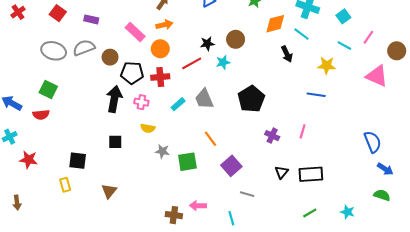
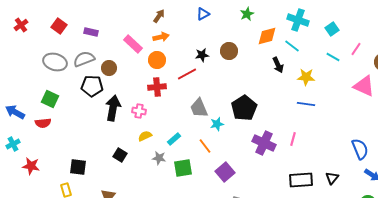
cyan star: (223, 62) -> (217, 124), moved
yellow star: (327, 65) -> (306, 77), moved
black pentagon: (132, 73) -> (92, 86), moved
cyan rectangle: (178, 104) -> (174, 139), moved
yellow semicircle: (148, 128) -> (145, 136), turned 144
purple cross: (272, 136) -> (264, 143), size x1.6
black square: (115, 142) -> (120, 155), moved, turned 32
black triangle: (282, 172) -> (332, 178), moved

